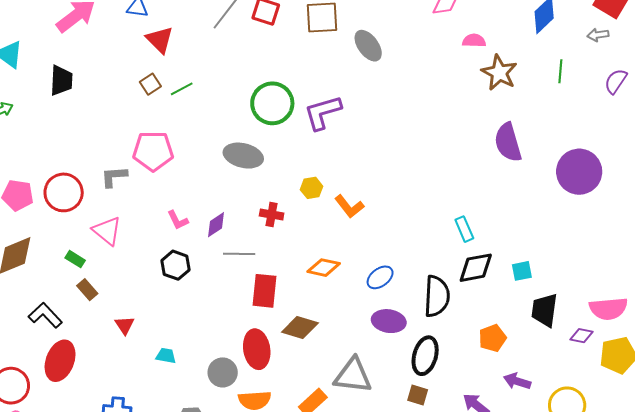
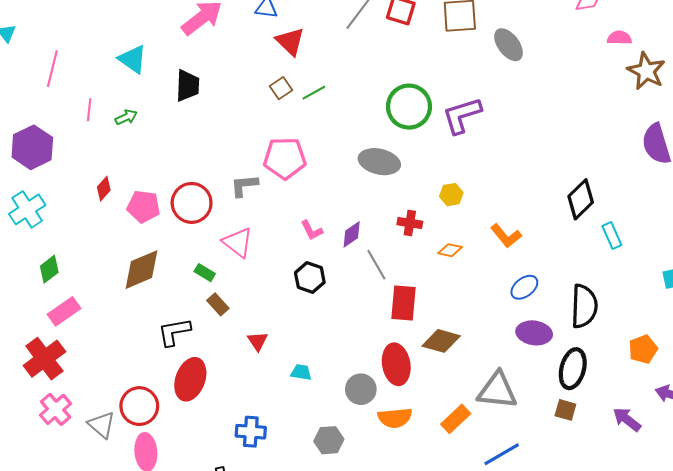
orange L-shape: (349, 207) -> (506, 236), moved
gray line: (239, 254) -> (376, 265), turned 60
orange diamond: (324, 268) -> (450, 250), moved, size x0.7
black diamond: (476, 268) -> (581, 199), moved, turned -33
black L-shape: (45, 315) -> (174, 332), turned -56

